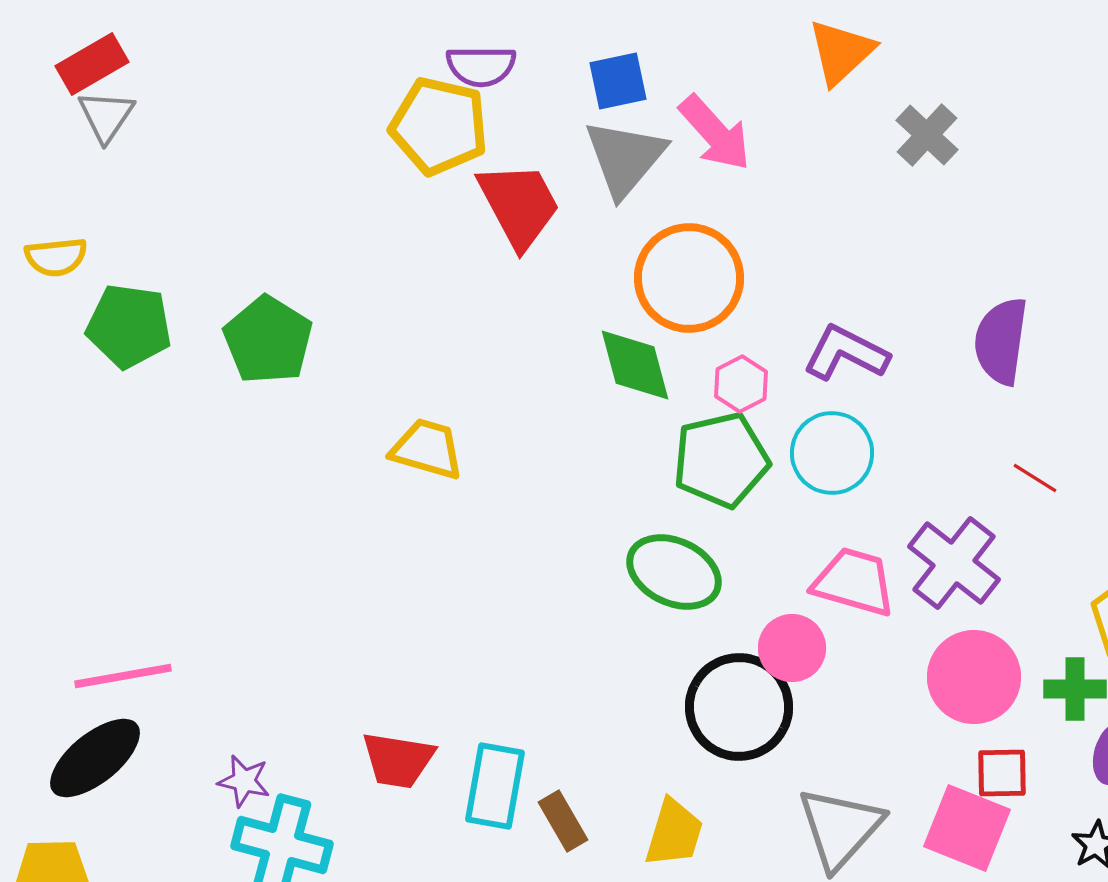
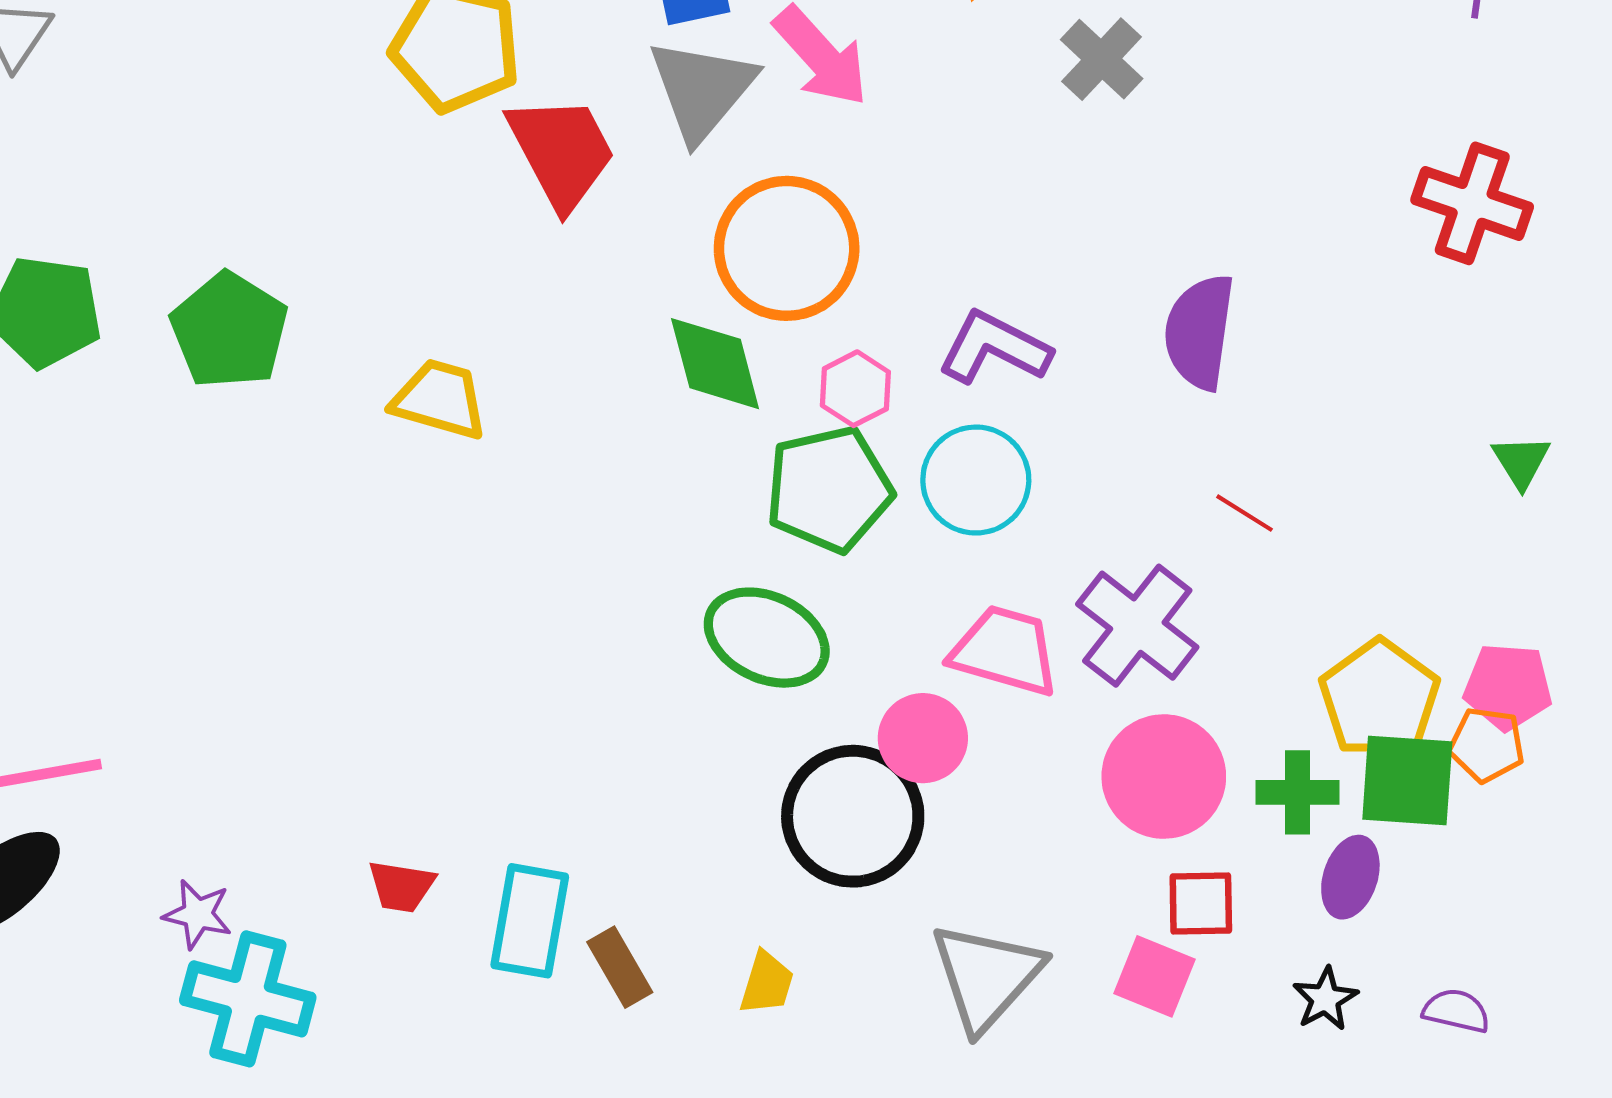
yellow trapezoid: (427, 449) -> (440, 399), moved
red trapezoid: (398, 760) -> (401, 886), size x0.7
pink square: (967, 828) -> (1155, 976), size x0.7
yellow trapezoid: (674, 833) -> (767, 983), size x0.7

